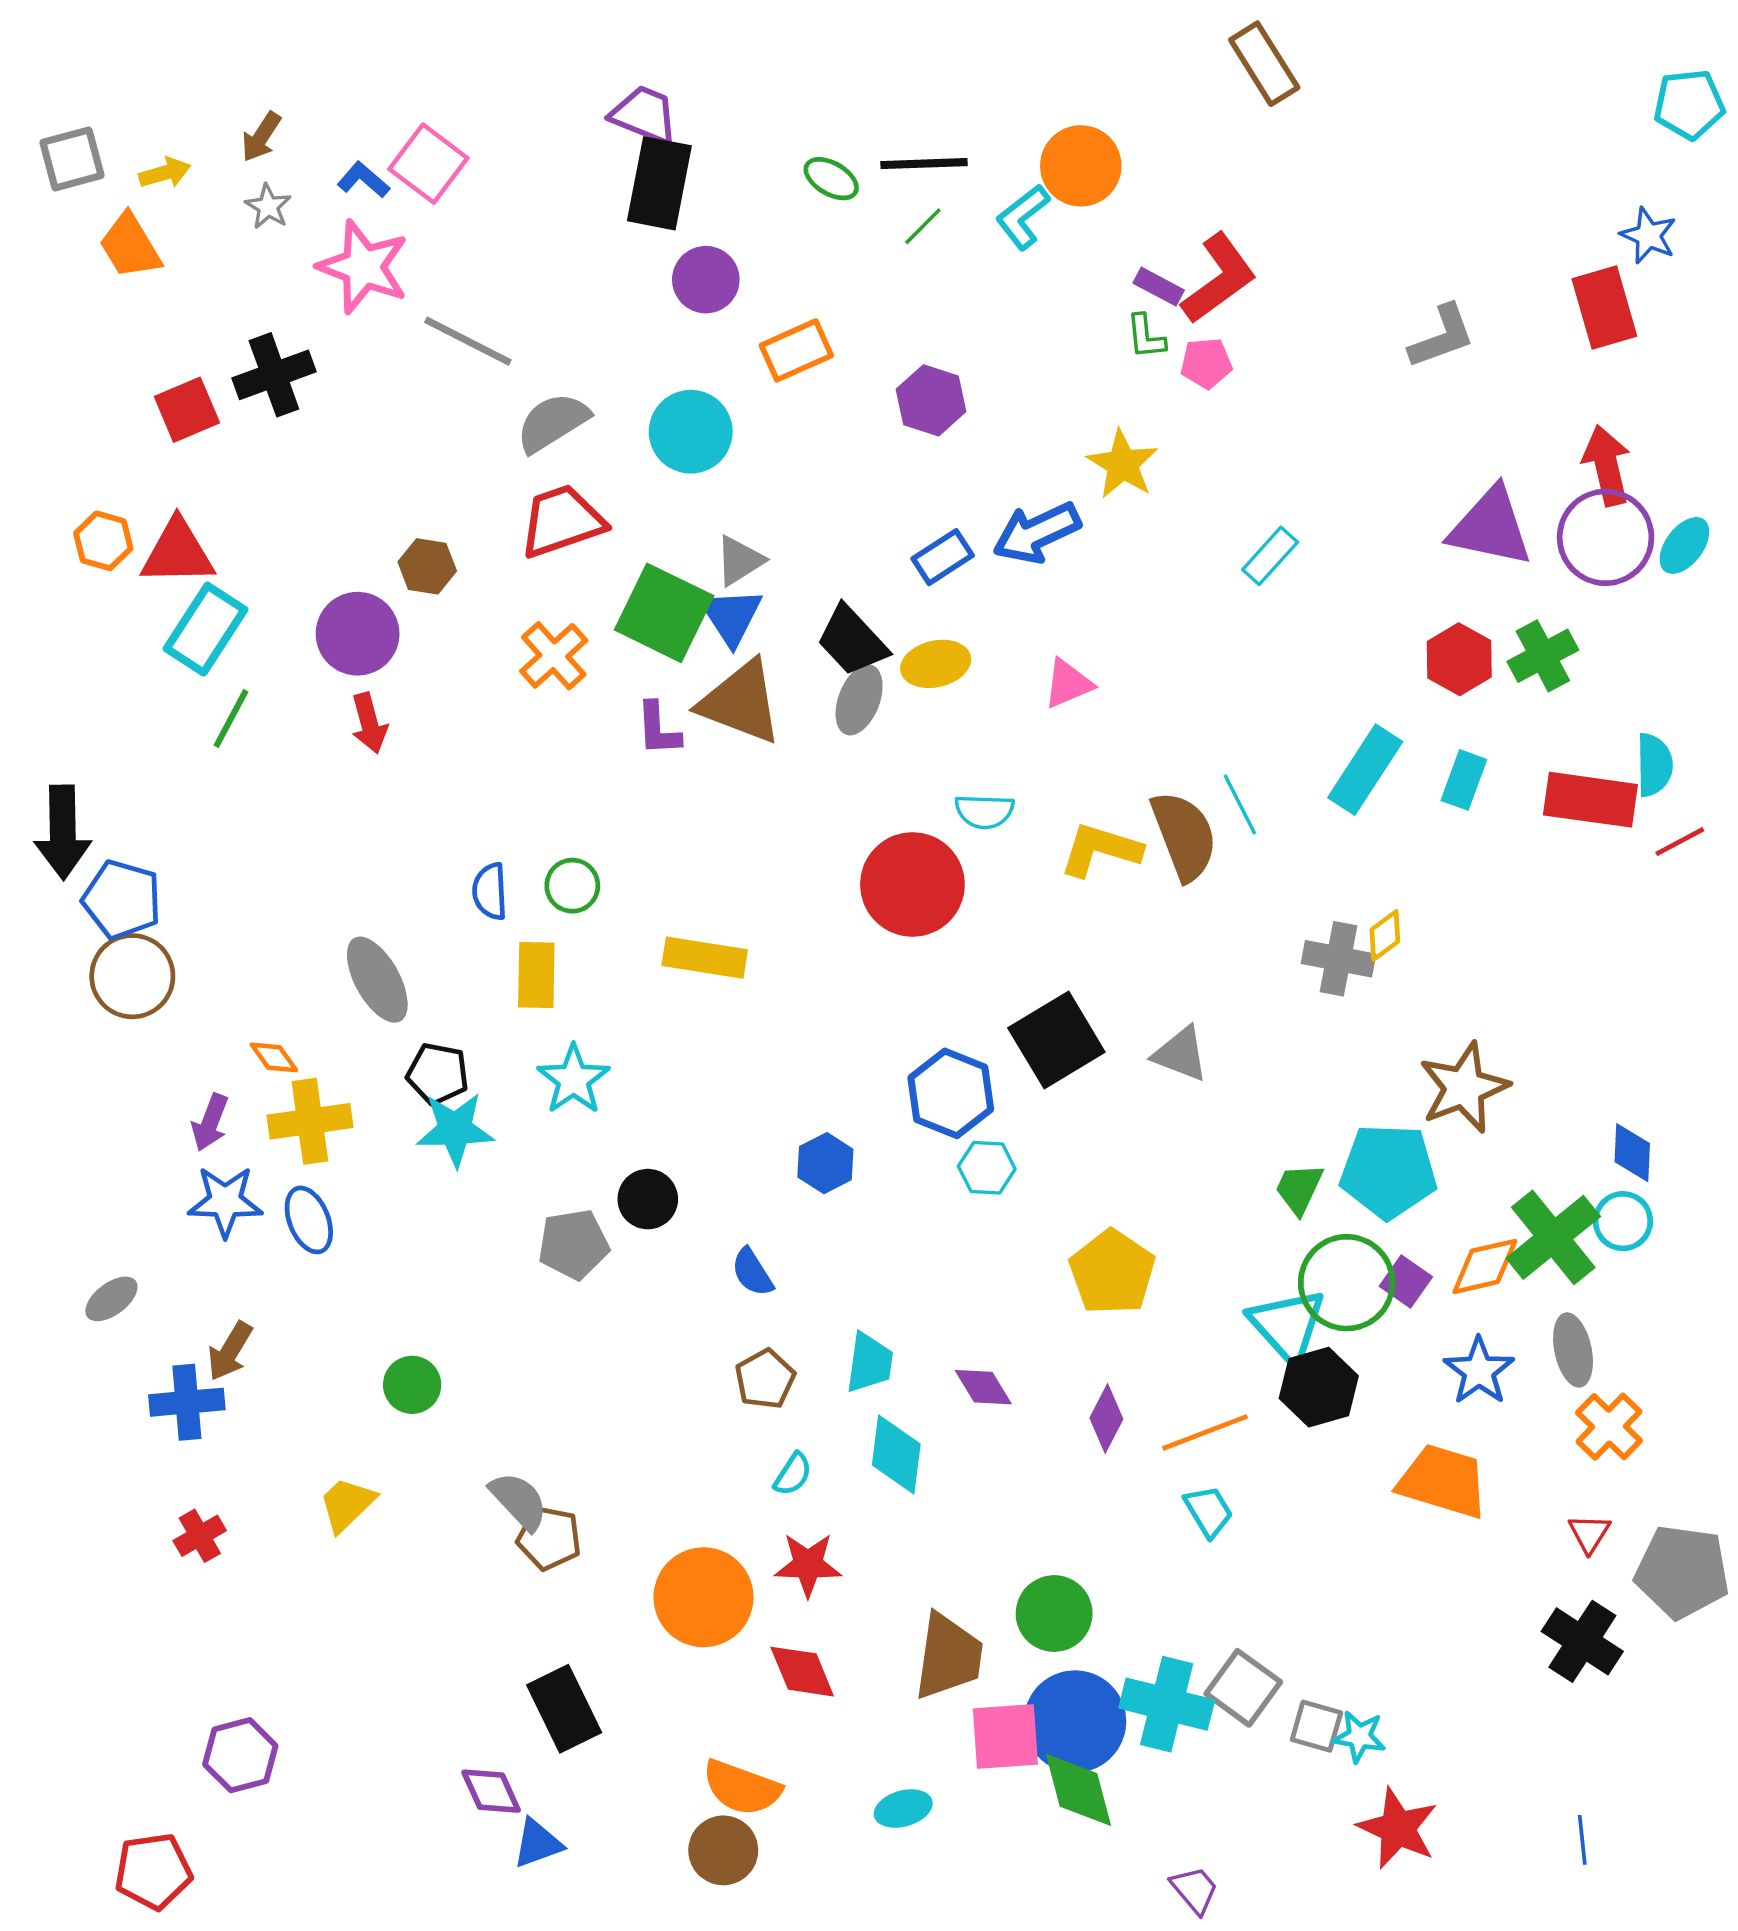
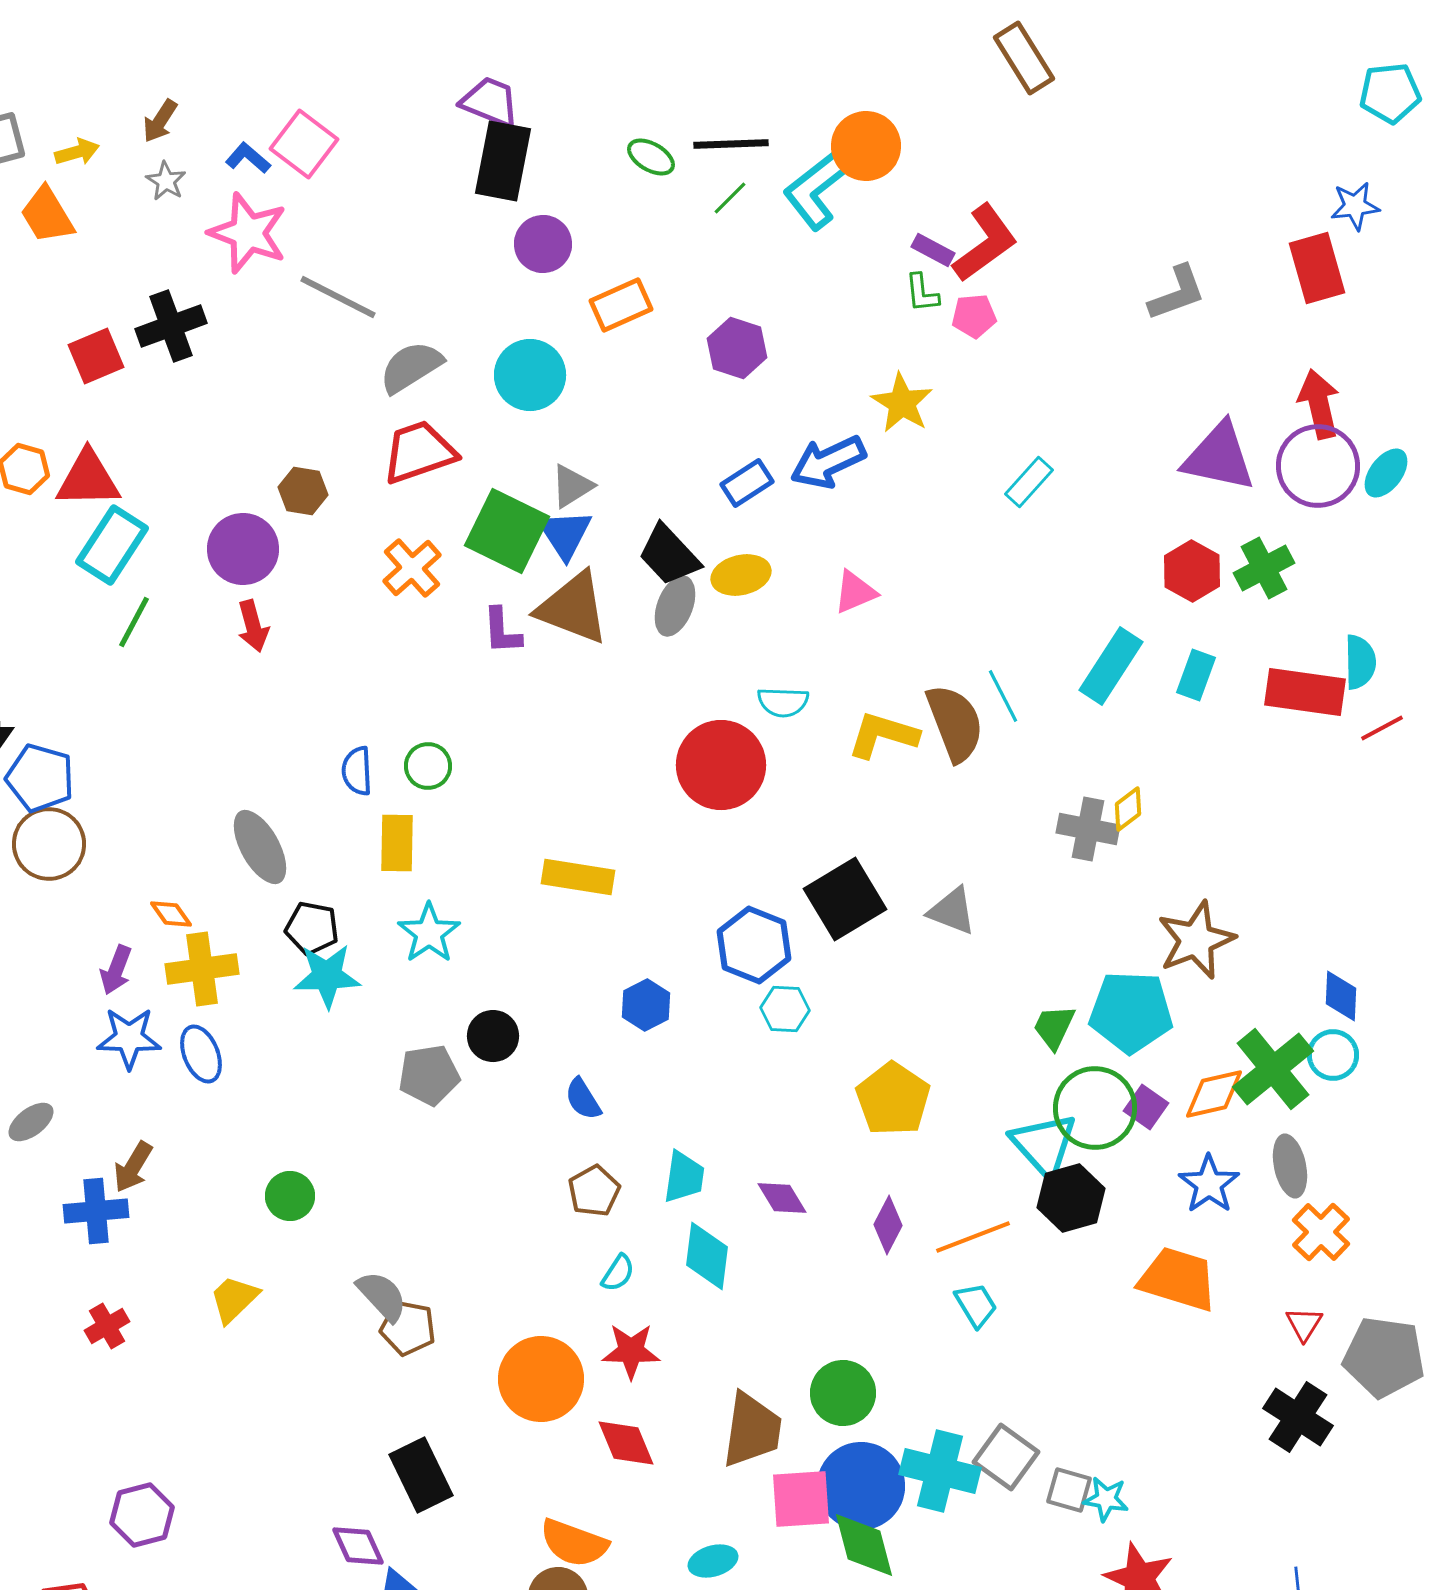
cyan L-shape: (1023, 217) -> (816, 190), size x1.4
blue star: (1648, 236) -> (1355, 206), turned -30
yellow rectangle: (705, 958) -> (578, 877), moved

